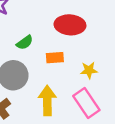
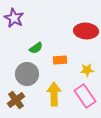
red ellipse: (70, 25) -> (86, 31), moved

